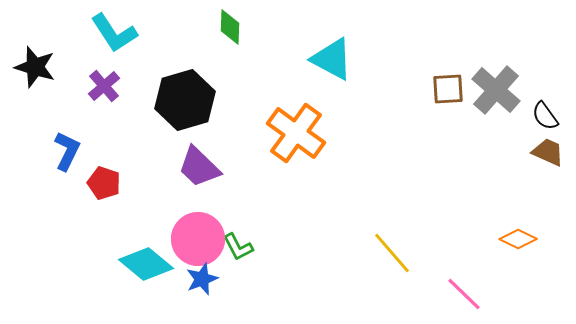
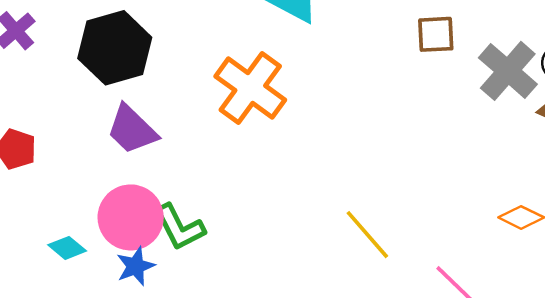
gray cross: (496, 90) -> (508, 71), moved
green L-shape: (238, 247) -> (179, 227), size x1.4
cyan diamond: (146, 264) -> (67, 248), size x0.6

